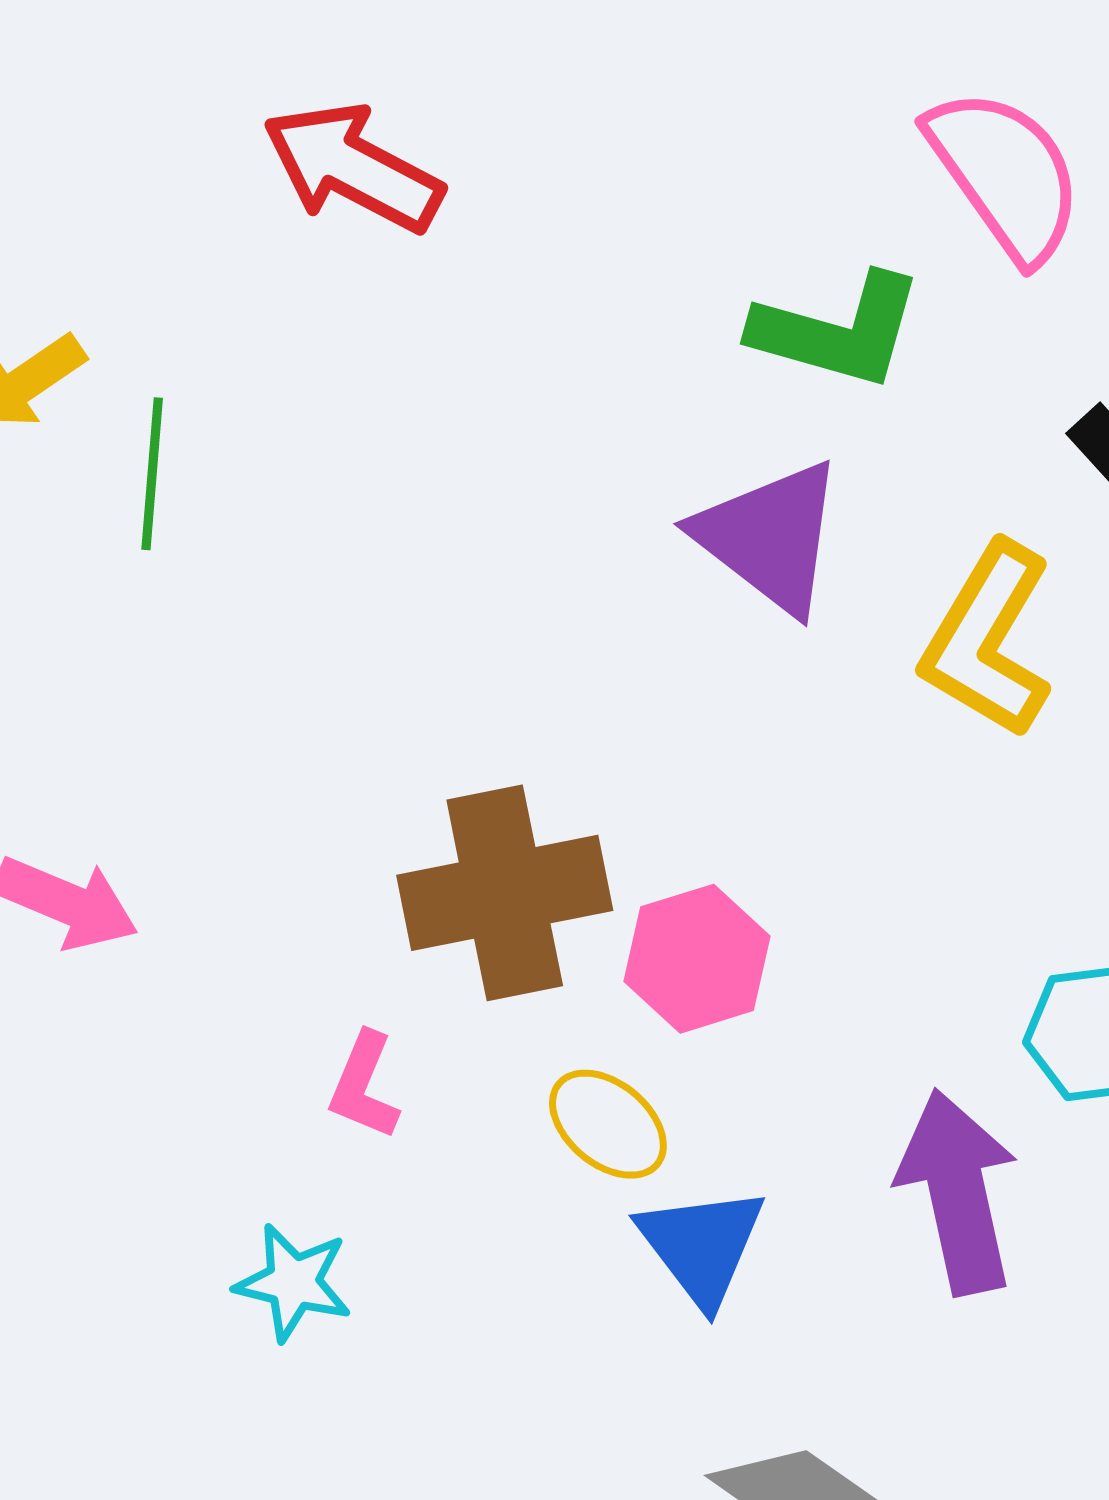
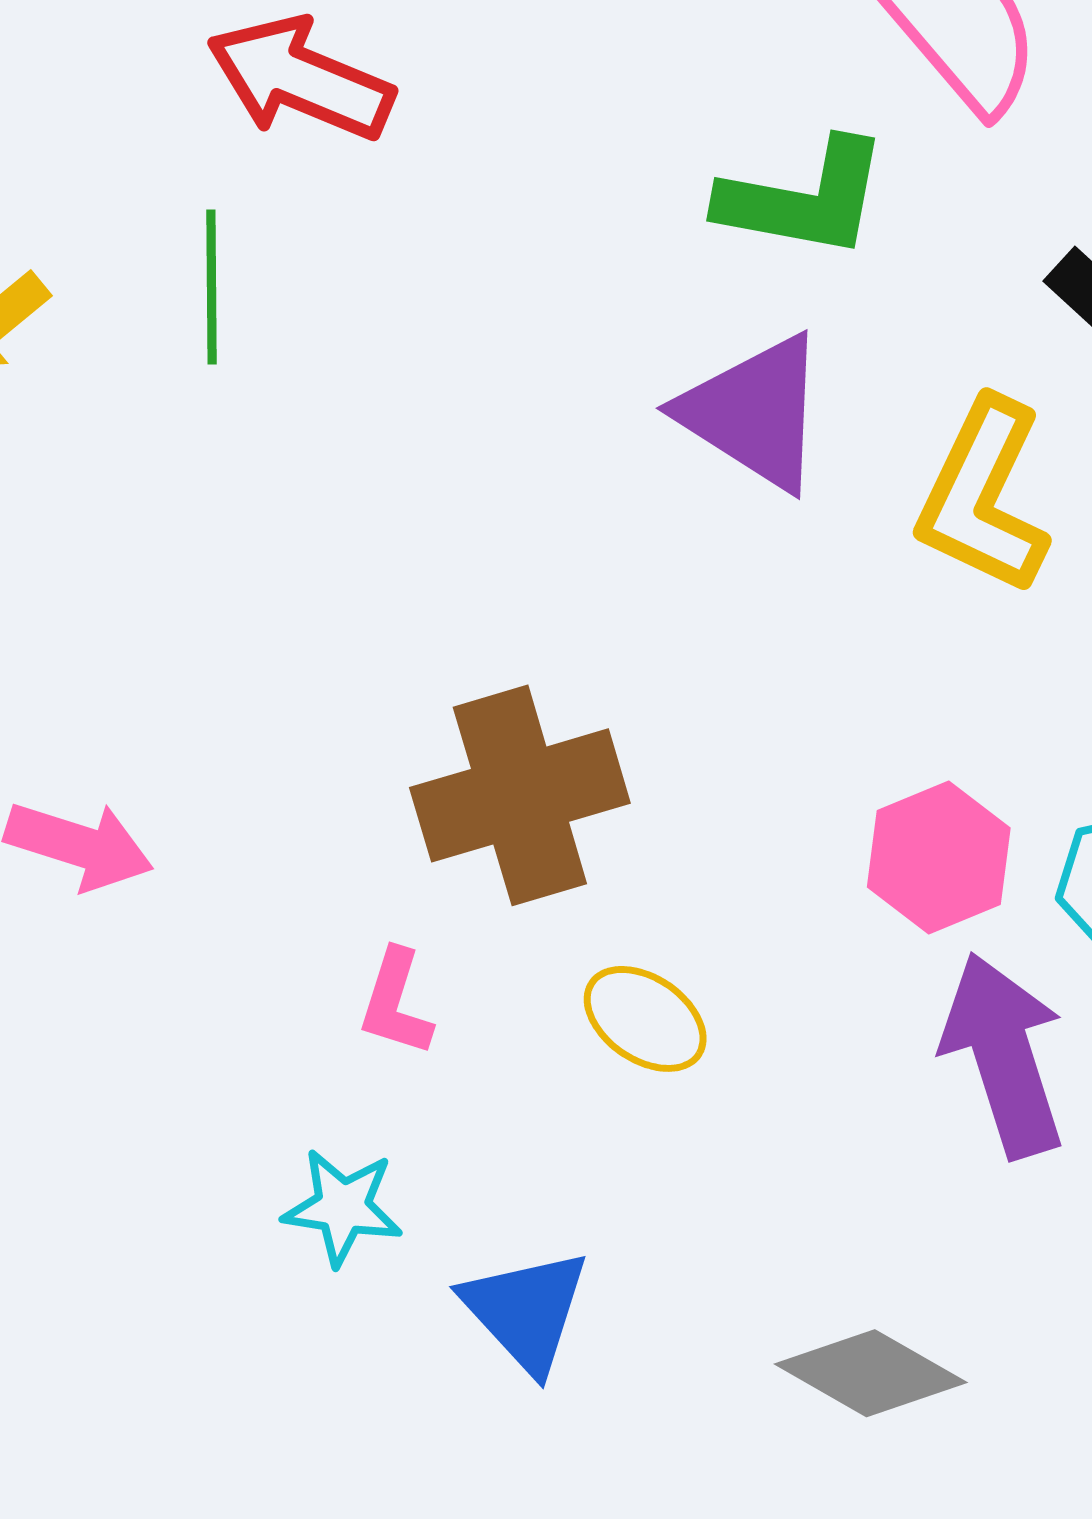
green line: (152, 474) -> (212, 287), moved
pink hexagon: (697, 959) -> (939, 857), moved
blue triangle: (702, 1246) -> (526, 1311), moved

